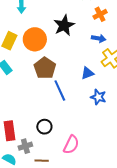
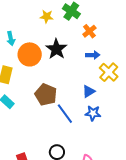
orange circle: (35, 39) -> (30, 54), moved
blue star: (98, 97) -> (93, 113), moved

